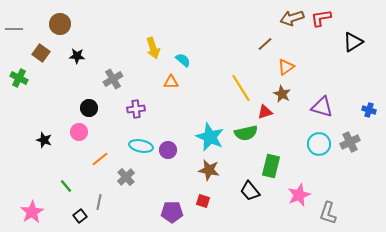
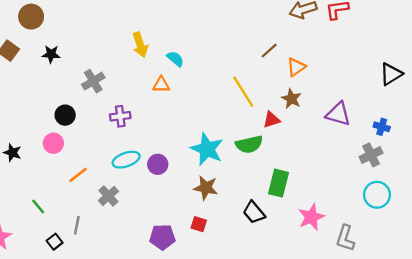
black triangle: (353, 42) -> (391, 74), moved
brown line: (265, 44) -> (269, 51), moved
blue cross: (369, 110) -> (382, 127), moved
cyan circle: (319, 144) -> (377, 195), moved
cyan ellipse: (141, 146) -> (126, 160), turned -30

